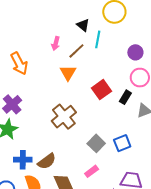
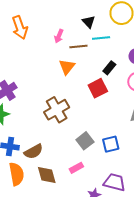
cyan line: (98, 39) -> (101, 38), turned 66
brown line: (76, 51) -> (78, 46), turned 30
orange arrow: (19, 64) -> (20, 28), moved
black rectangle: (125, 97) -> (109, 68), moved

